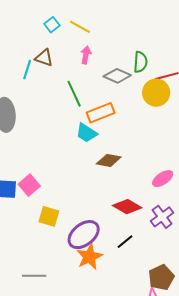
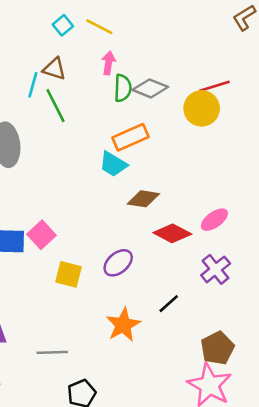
green semicircle: (140, 62) -> (123, 88), moved
green line: (74, 94) -> (55, 106), moved
red diamond: (127, 207) -> (172, 233), moved
purple ellipse: (84, 235) -> (118, 263), moved, size x0.7

